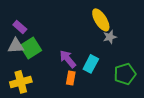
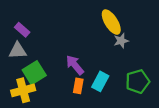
green square: (31, 48) -> (34, 73), moved
cyan rectangle: (91, 64) -> (100, 81), moved

